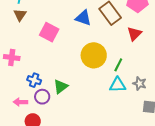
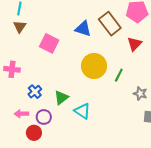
blue cross: (34, 80) -> (35, 92), turned 32
cyan triangle: (118, 85) -> (82, 111), moved, turned 36
purple circle: (42, 97) -> (44, 117), moved

